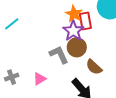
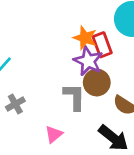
gray L-shape: (59, 55) -> (74, 97), turned 35
gray cross: (12, 77) -> (15, 104), moved

